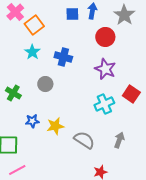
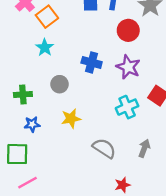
blue cross: (63, 57) -> (92, 62), moved
green cross: (13, 93) -> (23, 94), turned -35
blue star: (32, 121) -> (32, 124), moved
yellow star: (55, 126) -> (71, 119), moved

